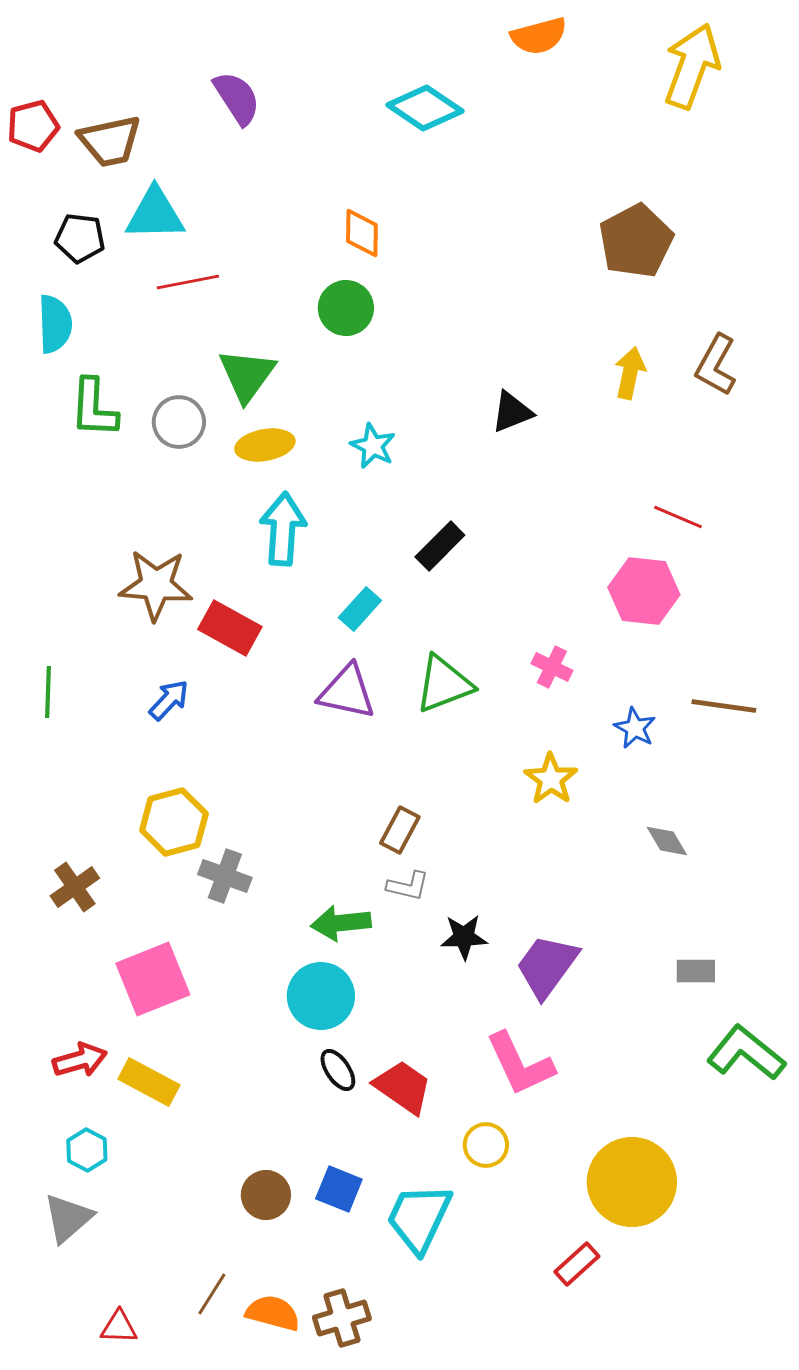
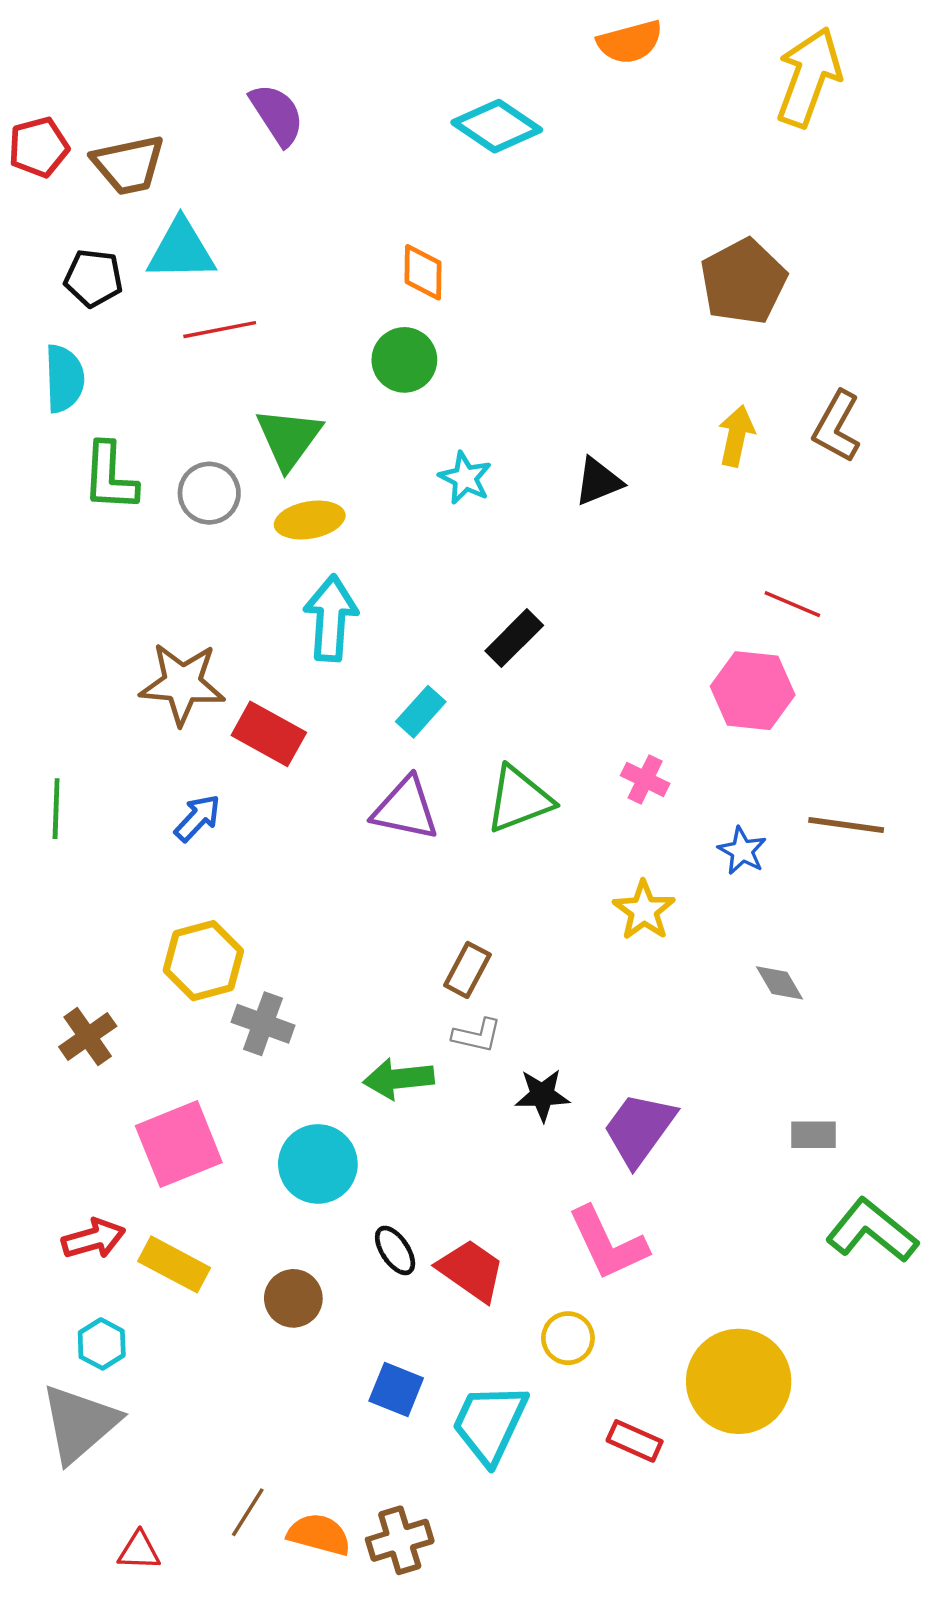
cyan star: (373, 446) -> (465, 478), moved
cyan circle: (321, 996) -> (318, 1164), moved
brown circle: (266, 1195) -> (293, 1298), moved
gray triangle: (68, 1218) -> (79, 1423), size x1.4
red rectangle: (577, 1264) -> (635, 1441), moved, turned 66

